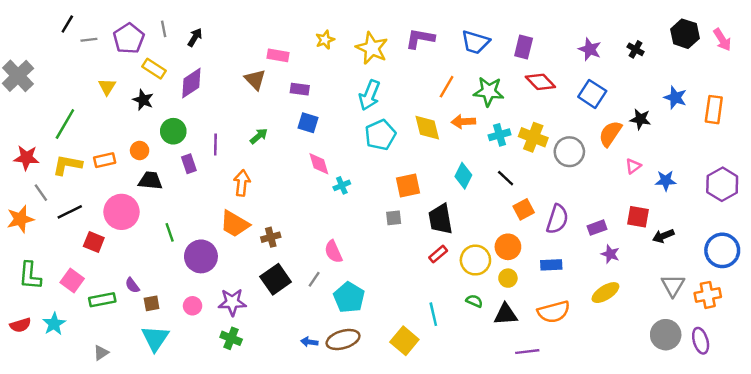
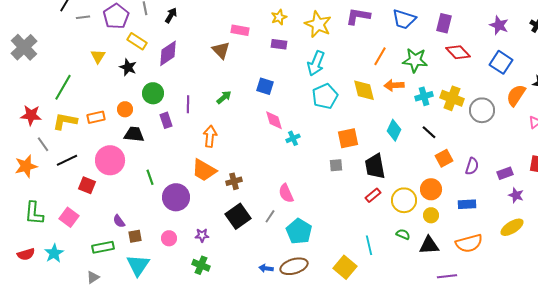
purple rectangle: (300, 89) -> (279, 44), moved
purple semicircle: (557, 219) -> (472, 166), size x0.7
green rectangle: (102, 300) -> (103, 247), moved
purple star: (232, 302) -> (202, 235), size x0.6

